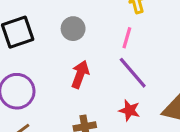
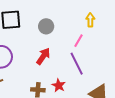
red star: (129, 110) -> (59, 85), moved

